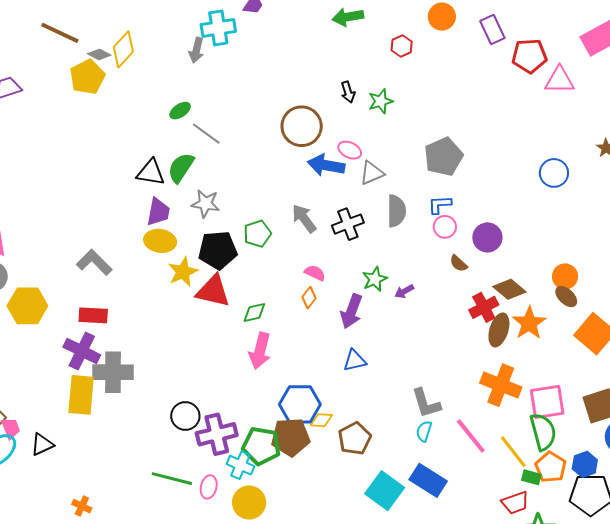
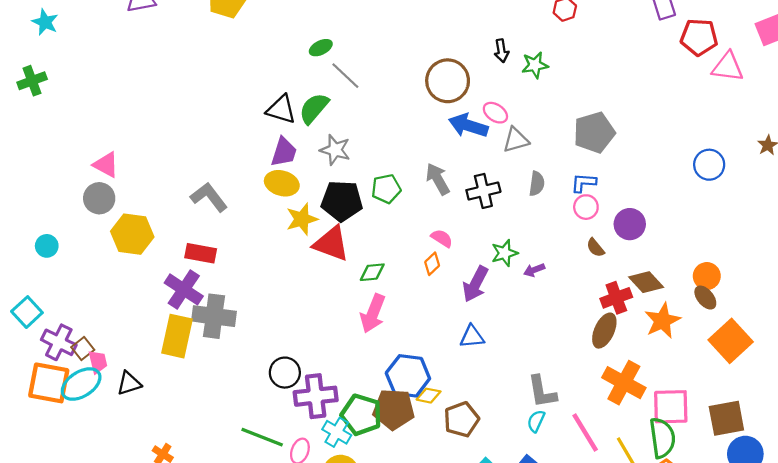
gray semicircle: (396, 211) -> (537, 184), size x0.7
brown ellipse: (499, 330) -> (604, 331), moved

